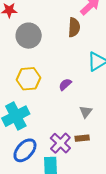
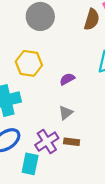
gray triangle: (86, 112) -> (66, 113), moved

